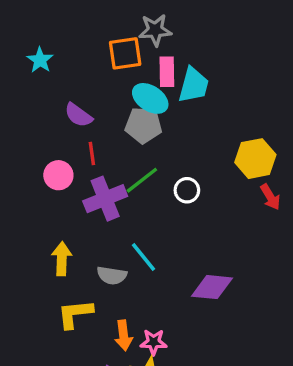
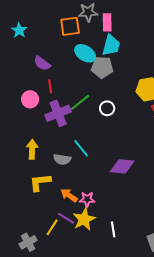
pink rectangle: (167, 72) -> (107, 22), moved
gray pentagon: (144, 125) -> (102, 67), moved
orange arrow: (123, 335) -> (69, 195), turned 132

